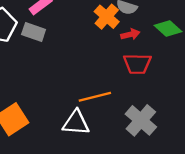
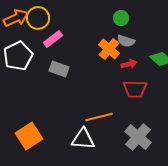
gray rectangle: (34, 32) -> (59, 69), moved

